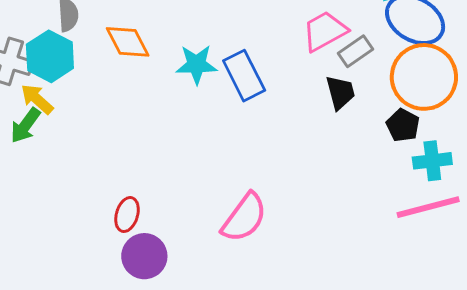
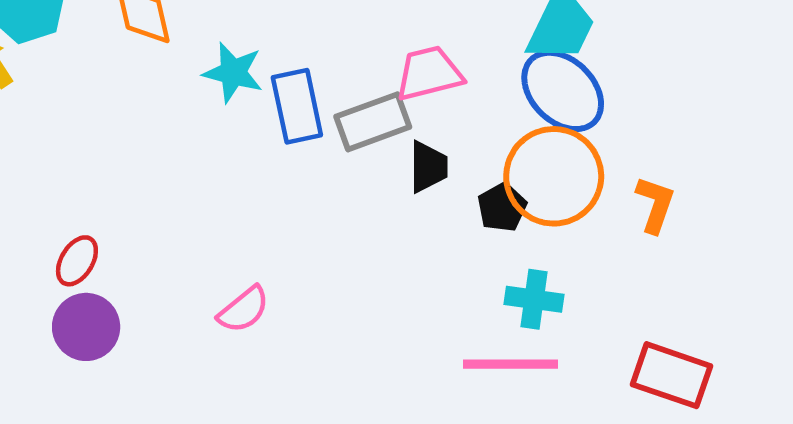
gray rectangle: (356, 51) -> (373, 122), moved, size x1.4
black pentagon: (403, 125) -> (502, 207), moved
pink semicircle: (244, 218) -> (244, 310), size x0.7

